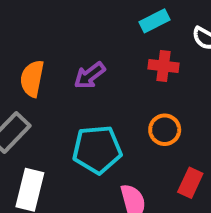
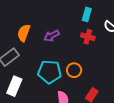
cyan rectangle: (155, 21) -> (87, 14), turned -56
orange circle: (165, 130) -> (74, 70), moved

